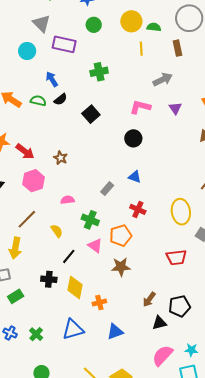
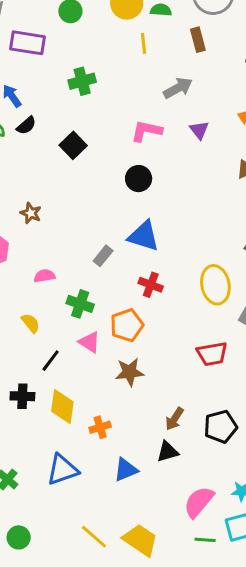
blue triangle: (135, 177) -> (144, 236), size x1.6
black triangle: (159, 323) -> (168, 452), moved

